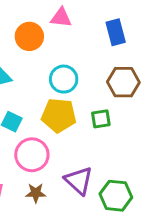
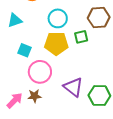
green square: (101, 119) -> (81, 37), moved
brown star: (36, 193) -> (34, 96), moved

